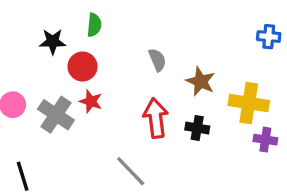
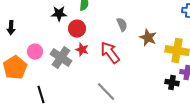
red arrow: (156, 118) -> (110, 53), moved, turned -30
black cross: (197, 128) -> (172, 83), moved

